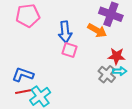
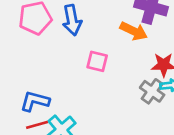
blue arrow: (65, 32) -> (72, 20), moved

